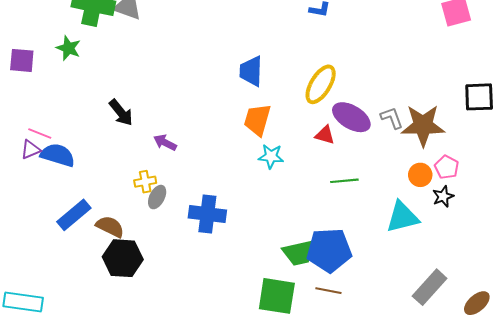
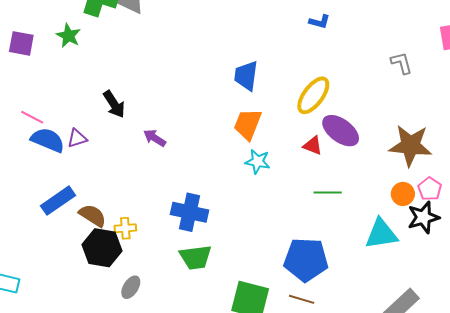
gray L-shape: (392, 118) -> (401, 63), moved
purple triangle: (30, 150) -> (77, 138), moved
yellow cross: (145, 182) -> (125, 228), moved
black star: (443, 196) -> (423, 217), size x1.5
gray ellipse: (157, 197) -> (131, 287), moved
green trapezoid: (299, 253) -> (196, 257), moved

